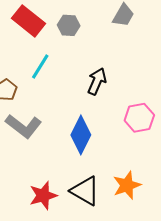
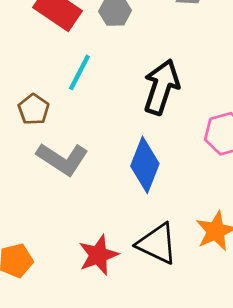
black arrow: (97, 81) -> (161, 87), size x1.4

